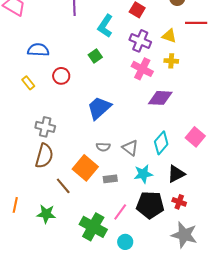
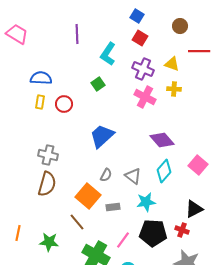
yellow rectangle: (28, 83) -> (40, 102), moved, turned 48
purple diamond: (160, 98) -> (162, 140), moved, turned 45
gray semicircle: (103, 147) -> (106, 175), turned -64
black triangle: (176, 174) -> (194, 209), moved
brown line: (63, 186) -> (77, 222), moved

